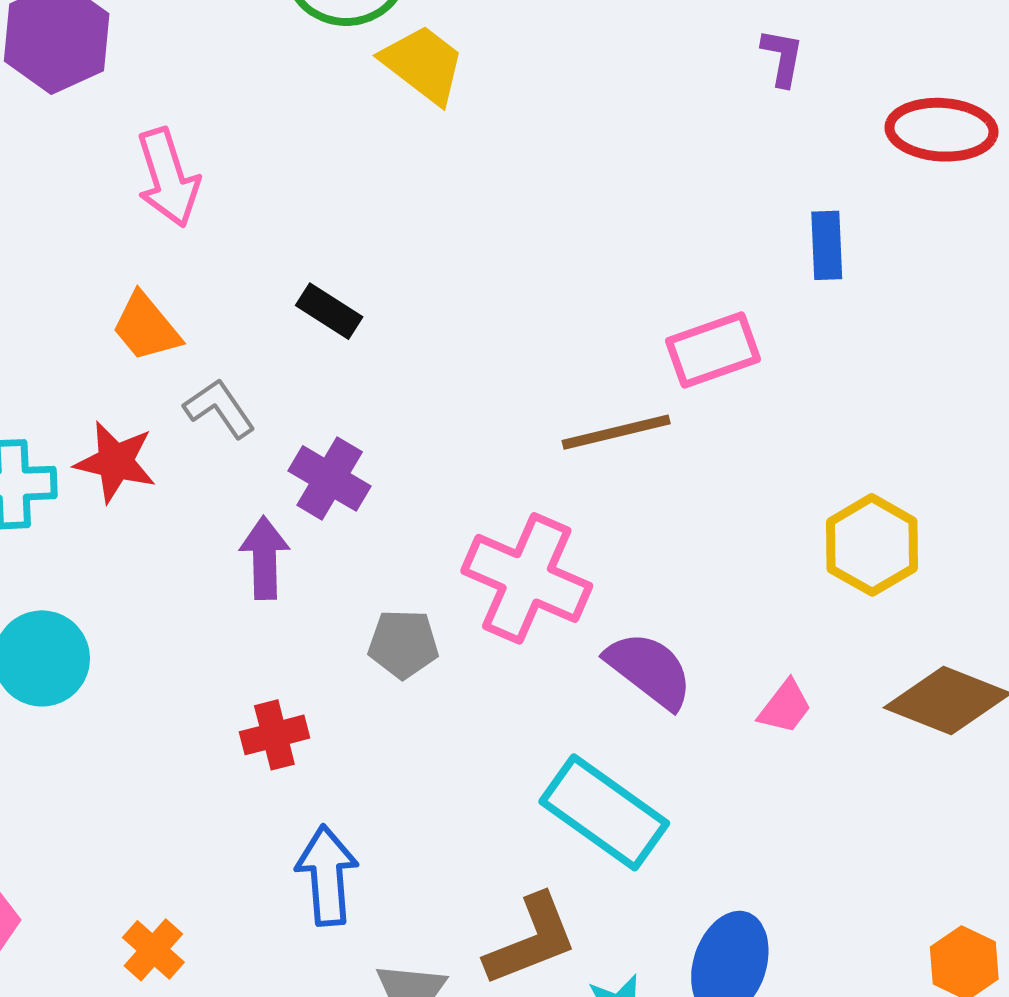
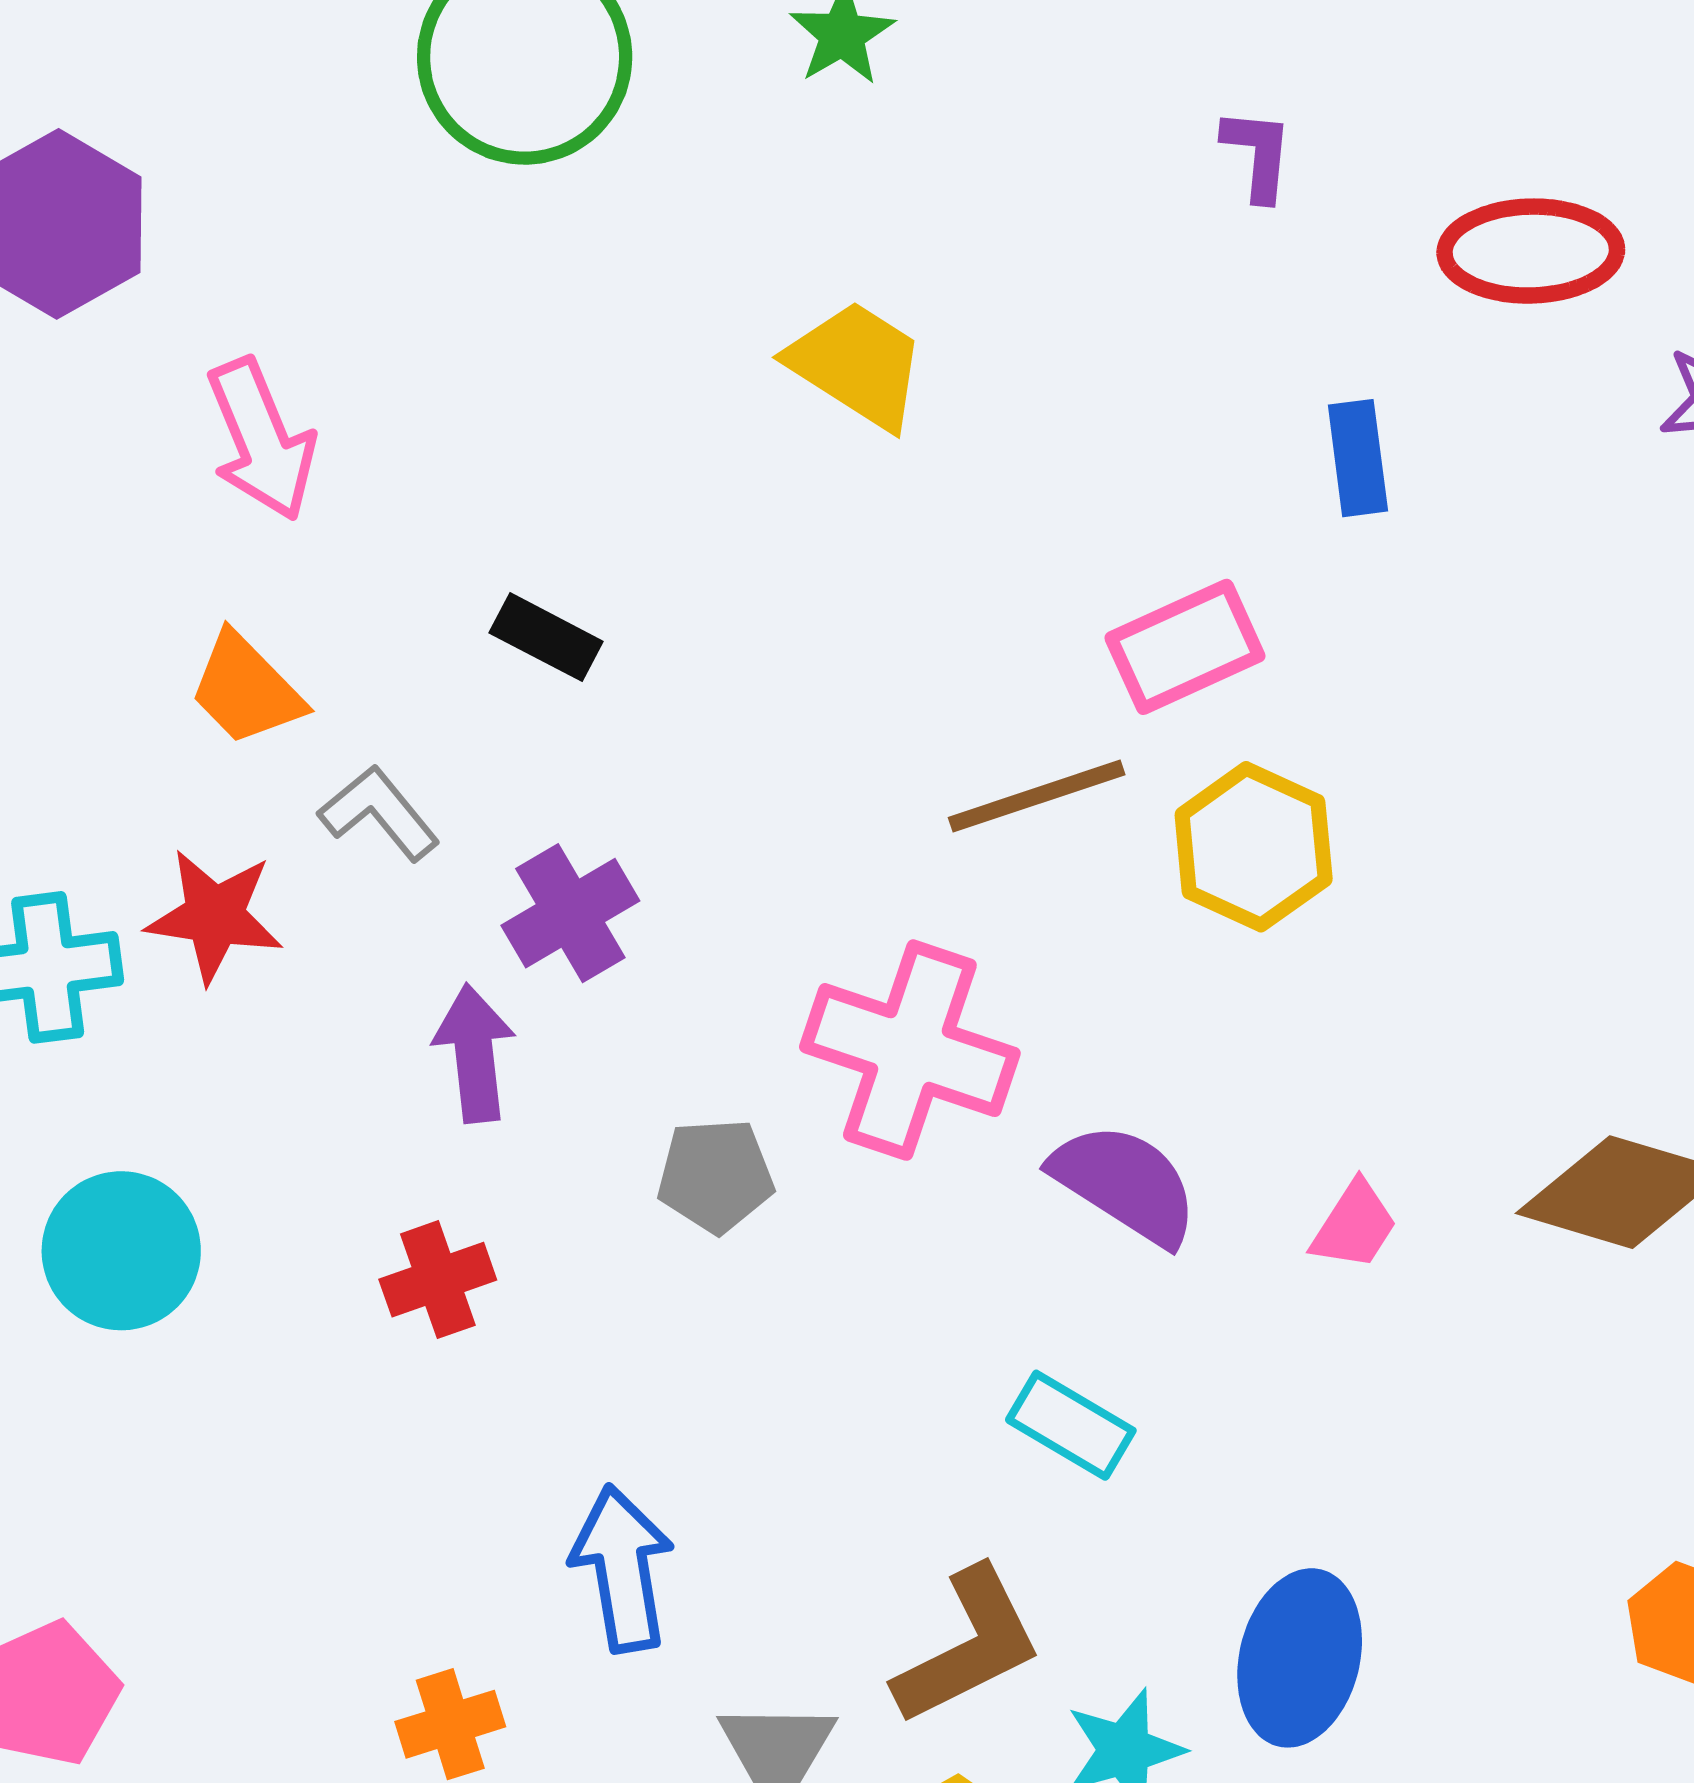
yellow trapezoid: (423, 64) -> (857, 365), moved
purple cross: (330, 478) -> (570, 913), turned 34
yellow hexagon: (872, 545) -> (1254, 847), moved
red cross: (274, 735) -> (438, 1280), moved
cyan rectangle: (604, 812) -> (1071, 1425), size x0.6
orange cross: (153, 950) -> (450, 1724), moved, turned 36

